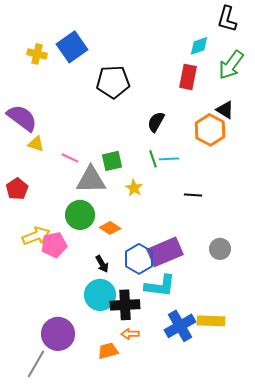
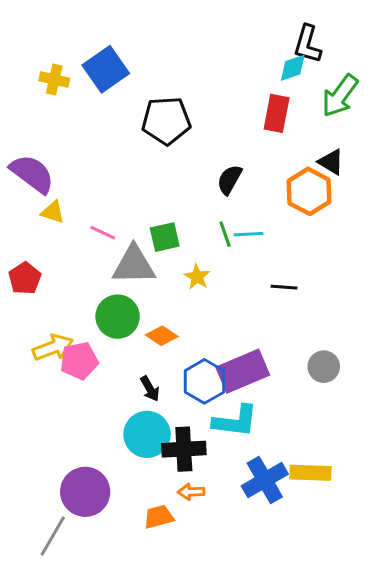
black L-shape: (227, 19) -> (308, 44), moved

